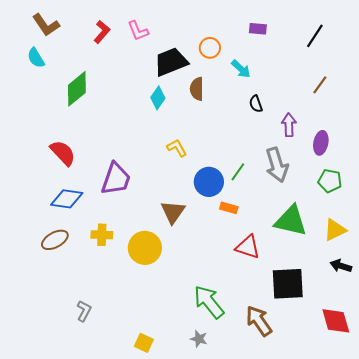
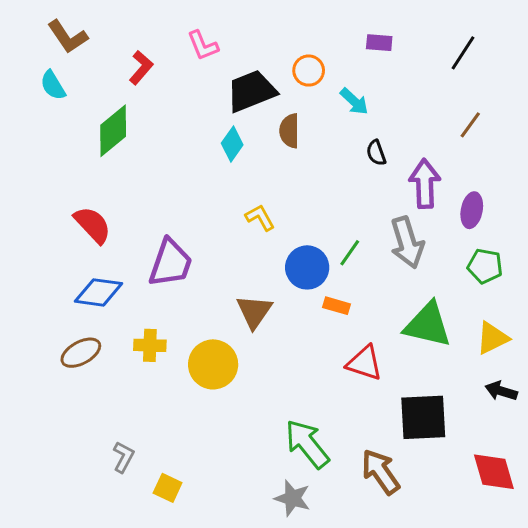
red L-shape: (102, 32) -> (141, 68), moved
purple arrow: (289, 125) -> (425, 184), size x1.4
gray star: (199, 339) -> (292, 498), size x1.4
yellow square: (144, 343) -> (168, 488), moved

